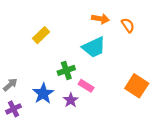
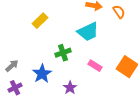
pink rectangle: (86, 86) -> (95, 66), moved
purple star: (71, 100) -> (70, 88), moved

